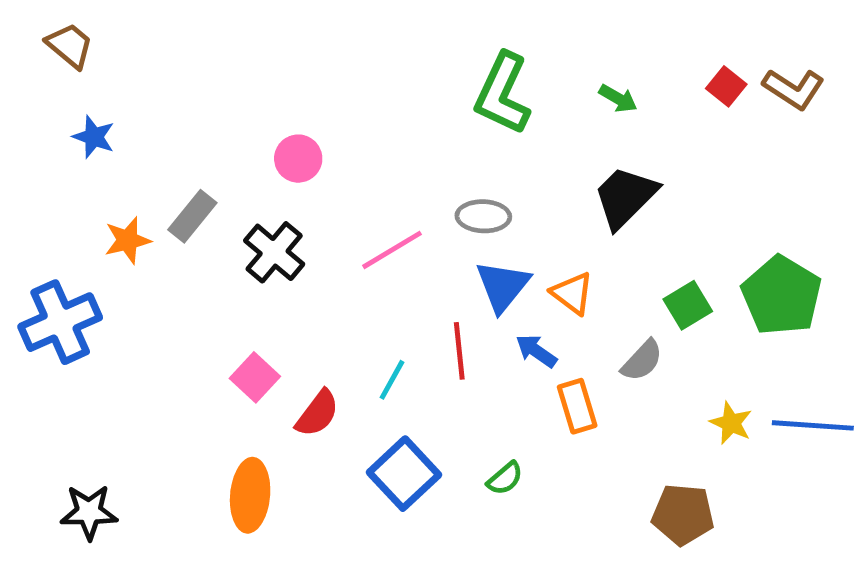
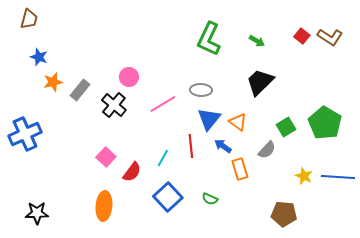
brown trapezoid: (70, 46) -> (29, 19), turned 65
pink circle: (298, 159) -> (129, 77), moved
orange star: (127, 240) -> (53, 82), moved
green semicircle: (505, 478) -> (210, 199), turned 63

